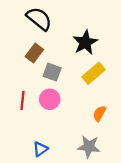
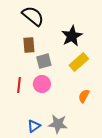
brown rectangle: (34, 53) -> (29, 45), turned -42
gray square: (52, 72) -> (44, 61), turned -35
gray star: (89, 147) -> (58, 124), moved

